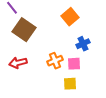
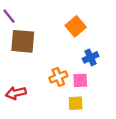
brown square: (24, 30) -> (23, 41), turned -30
red arrow: (18, 63) -> (16, 93), moved

